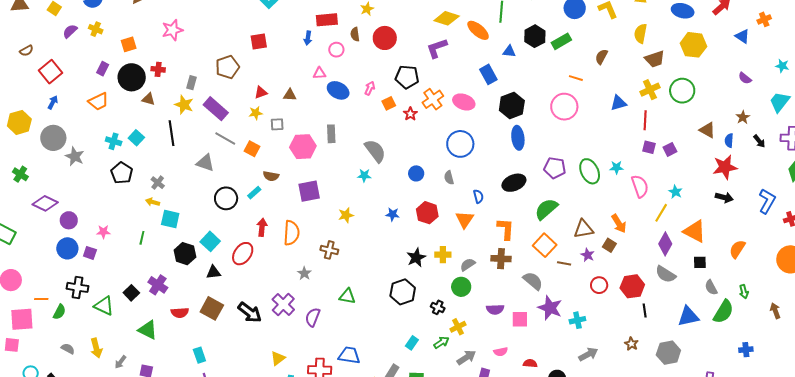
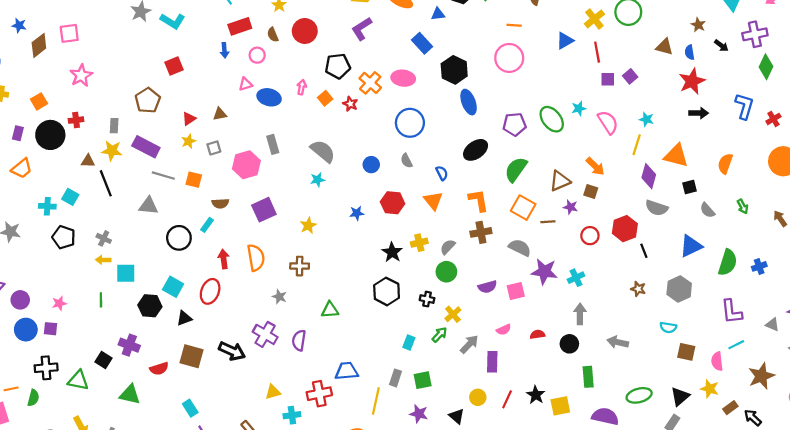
brown triangle: (148, 99) -> (88, 161), moved
green semicircle: (723, 312) -> (728, 262), moved
gray arrow: (588, 354) -> (580, 314), moved, turned -48
yellow triangle: (278, 358) -> (273, 392), turned 35

